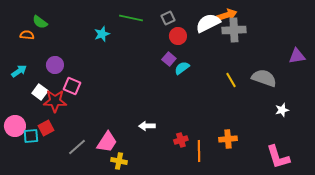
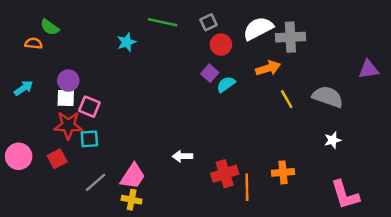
orange arrow: (227, 15) -> (268, 68), moved
white square: (40, 92) -> (66, 98), moved, turned -35
white star: (282, 110) -> (333, 140), moved
cyan square: (31, 136) -> (89, 139), moved
red cross: (181, 140) -> (225, 174), size x1.5
yellow cross: (119, 161) -> (132, 200), moved

